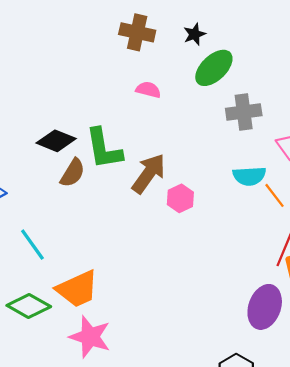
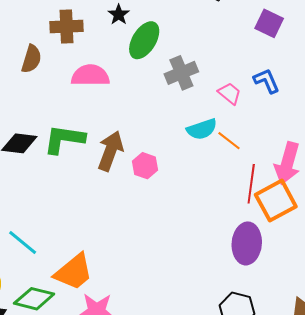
pink semicircle: (148, 90) -> (90, 75), size x1.6
green L-shape: (104, 149) -> (64, 139), turned 123
brown semicircle: (73, 173) -> (31, 59), moved

